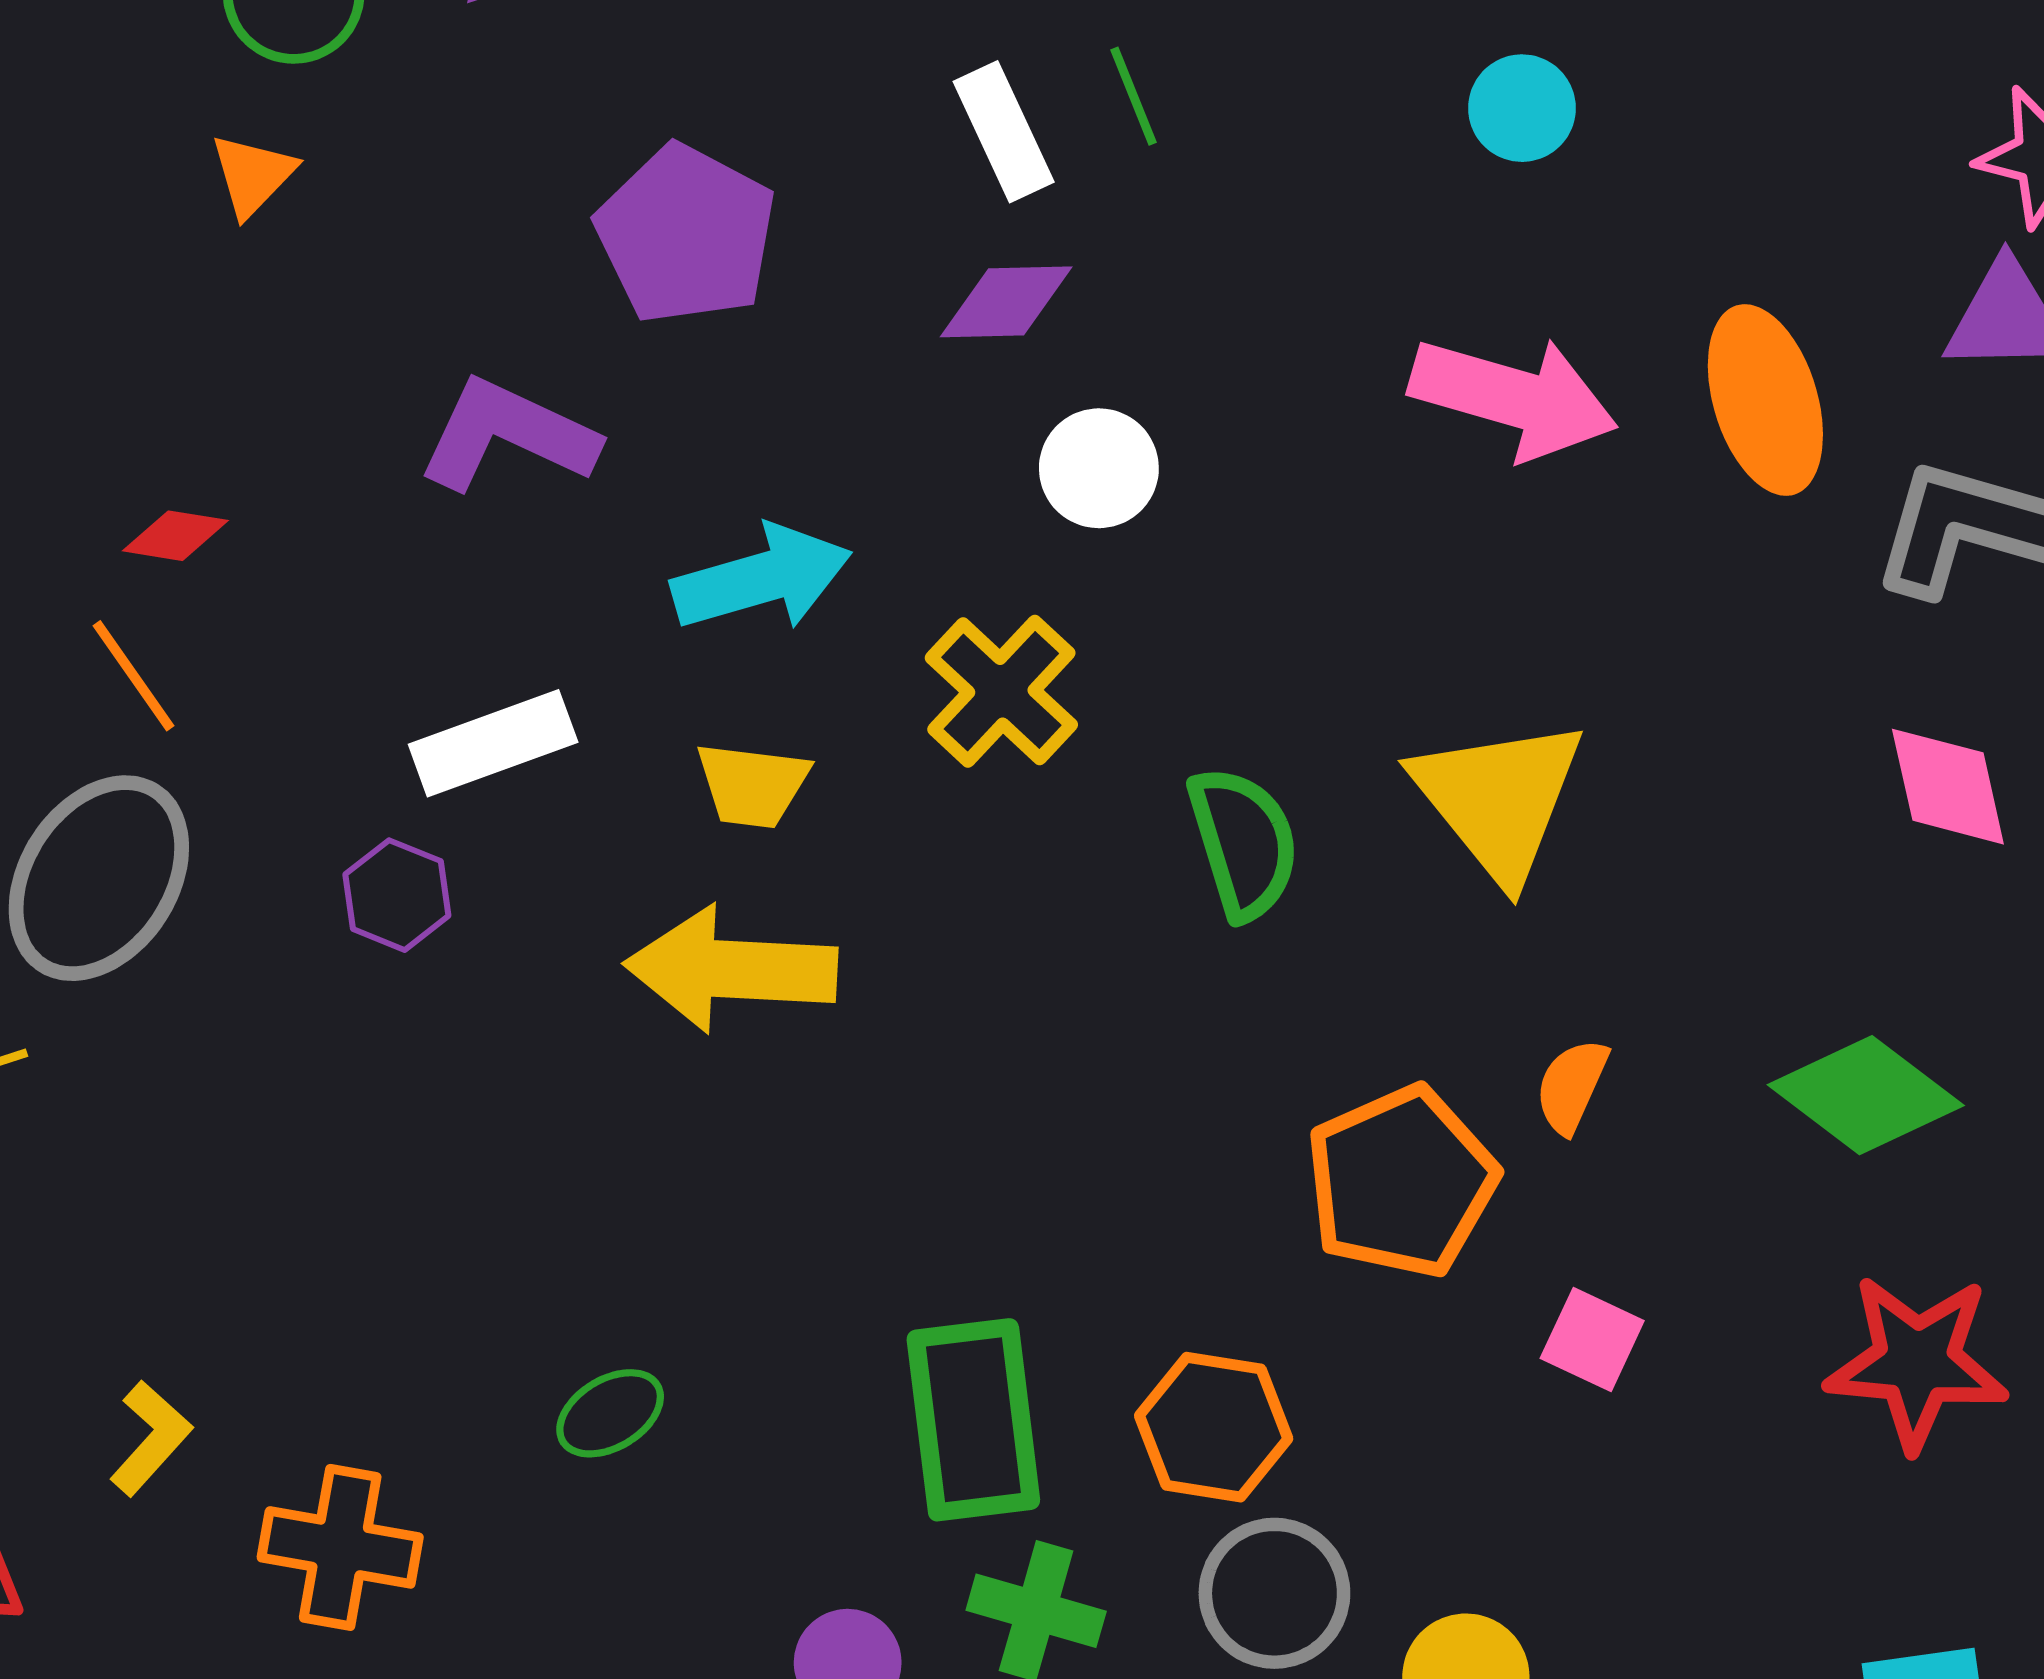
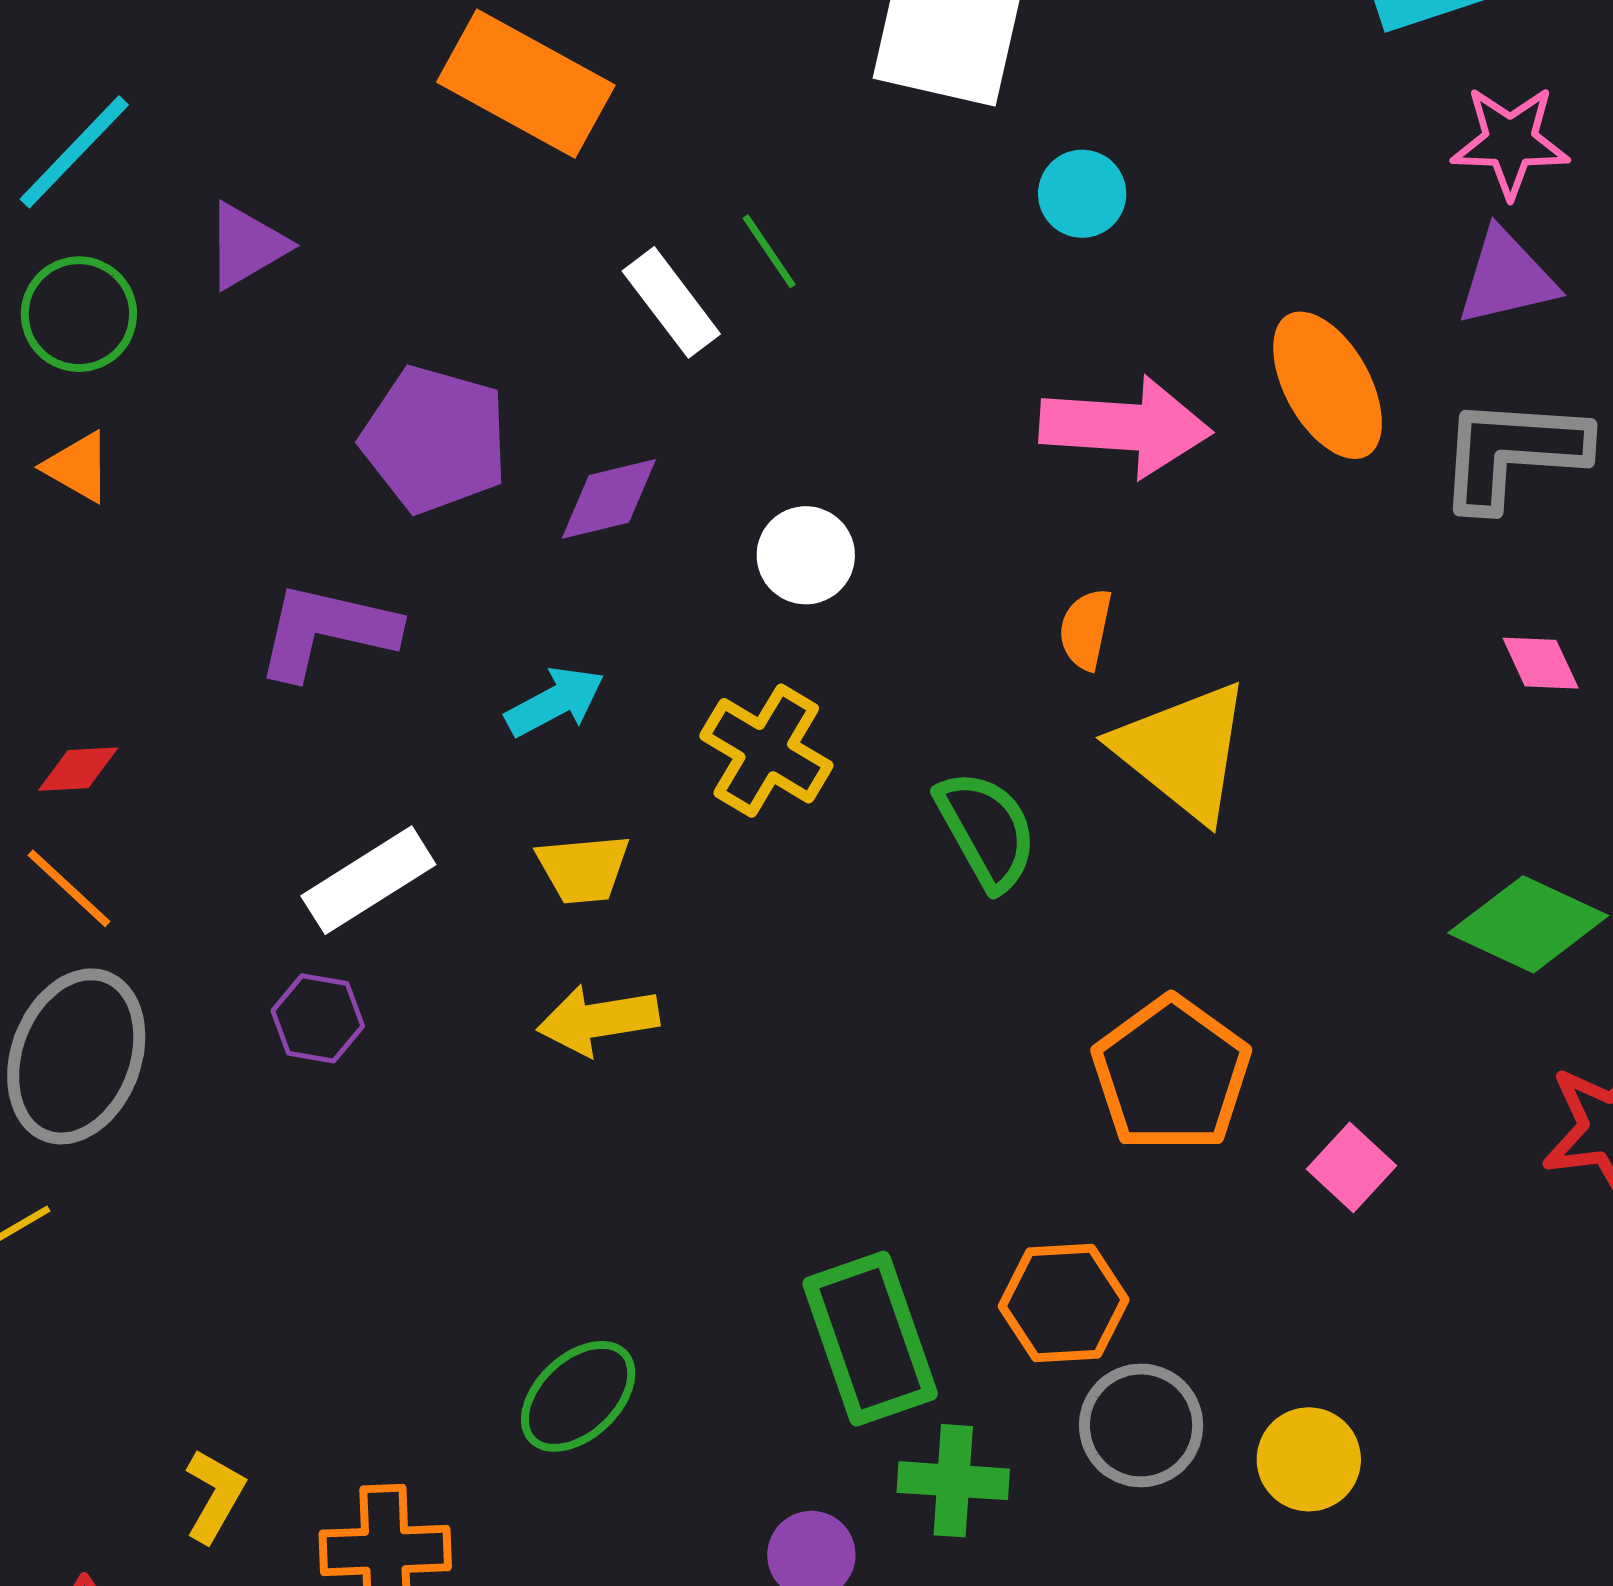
orange triangle: (253, 175) -> (78, 467), turned -32
purple diamond: (1006, 302) -> (609, 499), moved
cyan arrow: (762, 578) -> (555, 702), size x0.7
pink diamond: (1948, 787) -> (1541, 663), size x0.7
yellow arrow: (731, 969) -> (598, 1020), size x0.7
orange semicircle: (1572, 1086) -> (1086, 629), moved
pink square: (1592, 1340) -> (1351, 1167), turned 30
green ellipse: (610, 1413) -> (578, 1396), size x1.4

